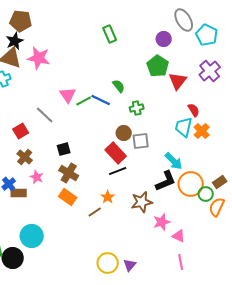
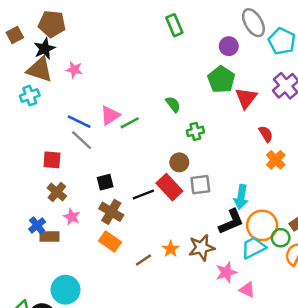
green rectangle: (110, 34) -> (174, 25), moved
pink star: (39, 58) -> (74, 70), size x0.6
pink triangle: (68, 95) -> (110, 115), turned 30
blue line: (101, 100) -> (79, 122), moved
cyan trapezoid: (184, 127) -> (253, 248), moved, turned 50
red square: (21, 131) -> (52, 160), turned 35
gray square: (141, 141) -> (200, 185), moved
cyan arrow: (174, 161) -> (241, 197), turned 54
black line: (118, 171) -> (143, 195), moved
orange star: (108, 197) -> (171, 249), moved

